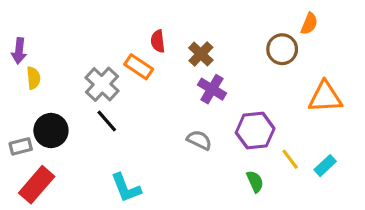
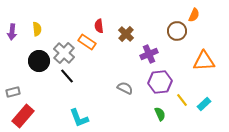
yellow semicircle: (33, 78) -> (37, 29), moved
purple cross: (212, 89) -> (149, 54), moved, turned 36
black circle: (51, 131) -> (39, 61), moved

